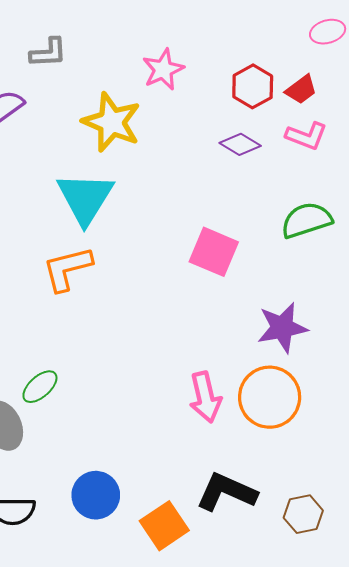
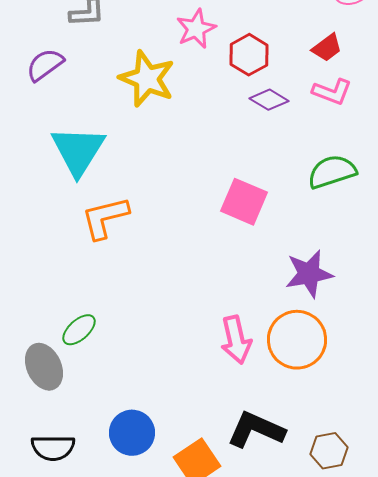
red hexagon: (253, 86) -> (249, 55), moved
cyan triangle: (85, 198) -> (78, 151), moved

